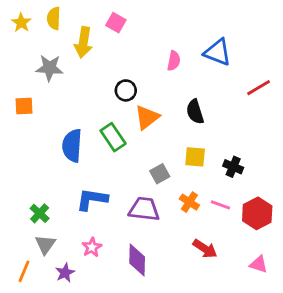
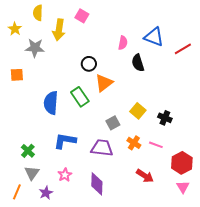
yellow star: (21, 23) -> (15, 29), moved
red line: (259, 88) -> (183, 49), moved
black semicircle: (195, 112) -> (138, 63), moved
yellow square: (195, 157) -> (138, 111), turned 35
red hexagon: (257, 213) -> (182, 163), moved
pink triangle: (259, 264) -> (183, 187), turned 40

